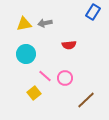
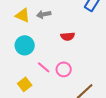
yellow triangle: (24, 24) -> (23, 15), turned 35
yellow square: (34, 93) -> (25, 84), moved

